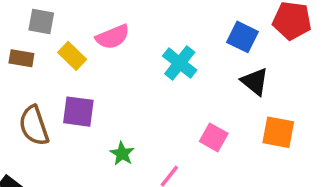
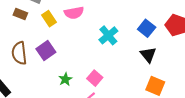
purple square: (78, 112) -> (46, 50), turned 36
pink square: (214, 137) -> (95, 78), moved

